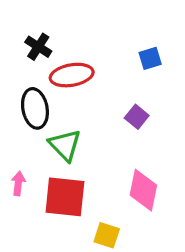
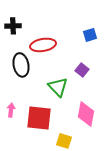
black cross: (38, 47) -> (13, 26), moved, turned -35
green triangle: (65, 145) -> (58, 87), moved

